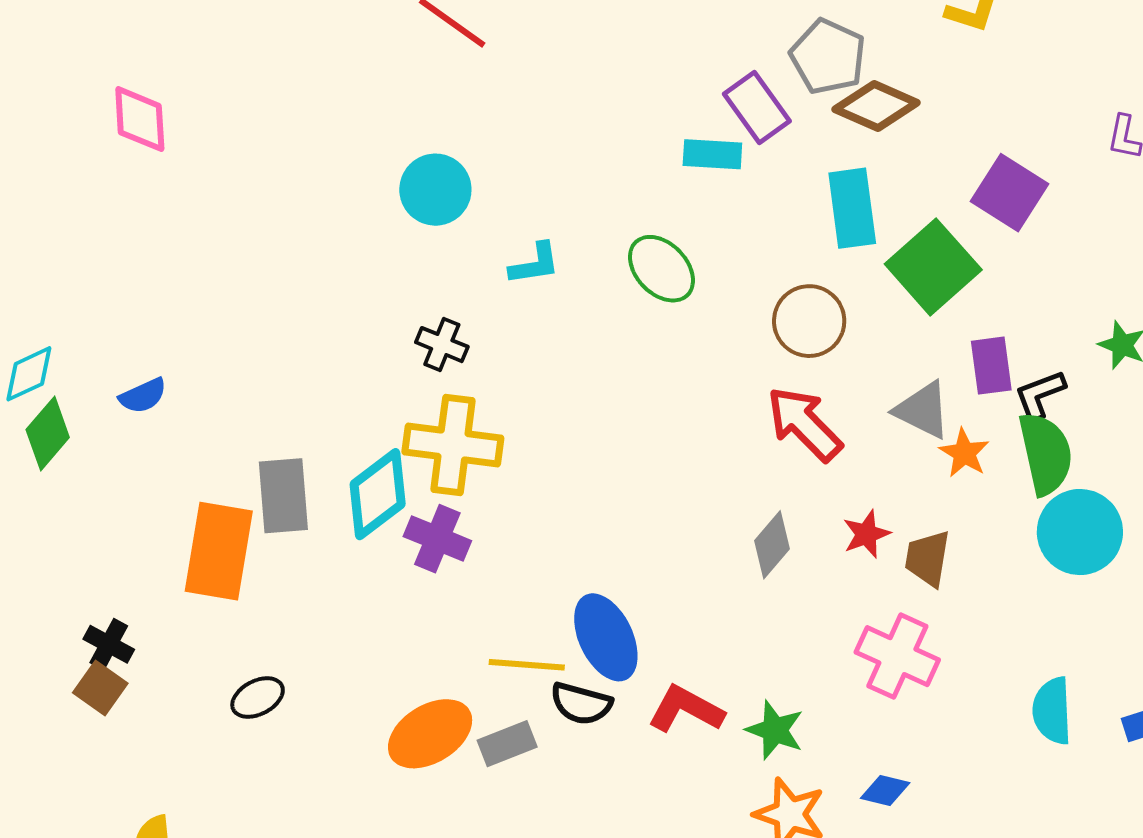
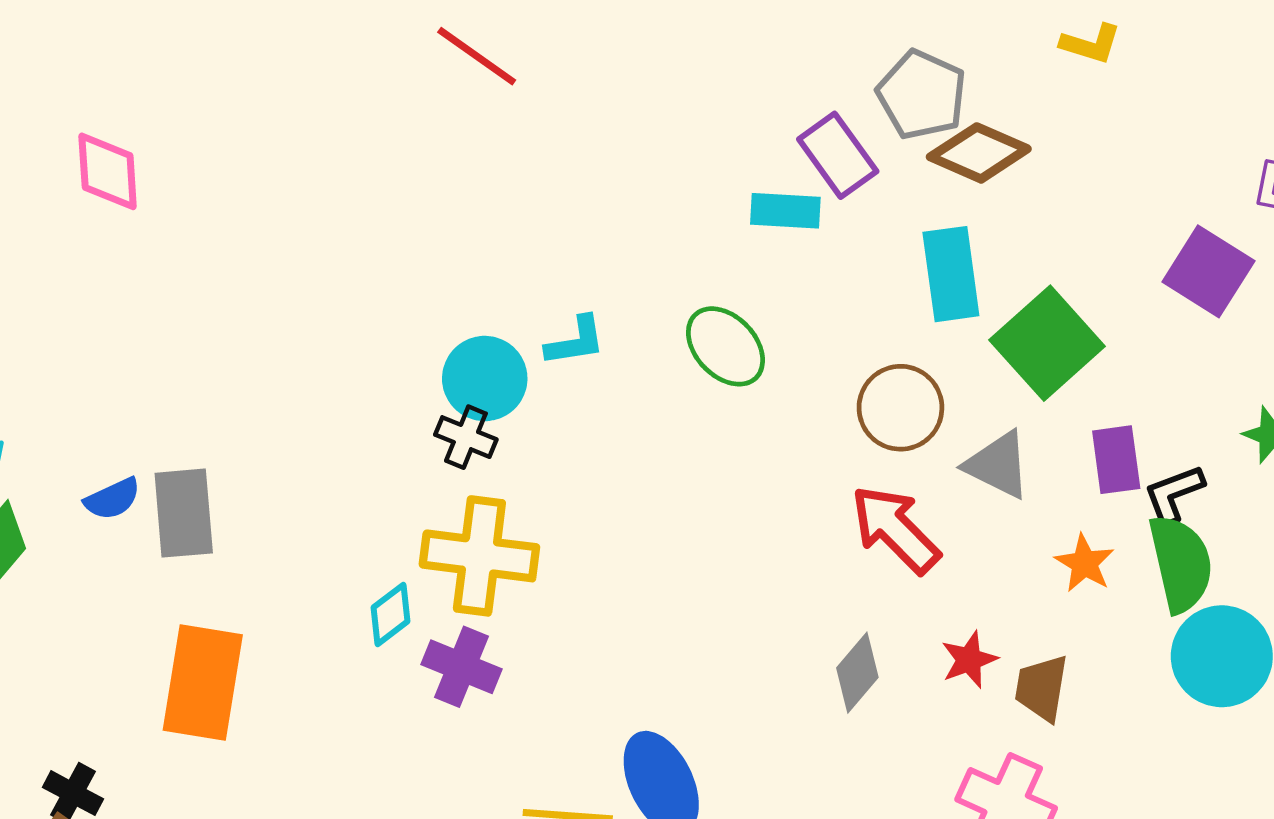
cyan circle: (435, 190) -> (485, 379), moved
purple square: (1009, 193) -> (1208, 271), moved
gray triangle: (923, 410) -> (998, 465), moved
cyan diamond: (378, 494) -> (391, 614), size x0.6
gray rectangle: (283, 496) -> (184, 513), moved

